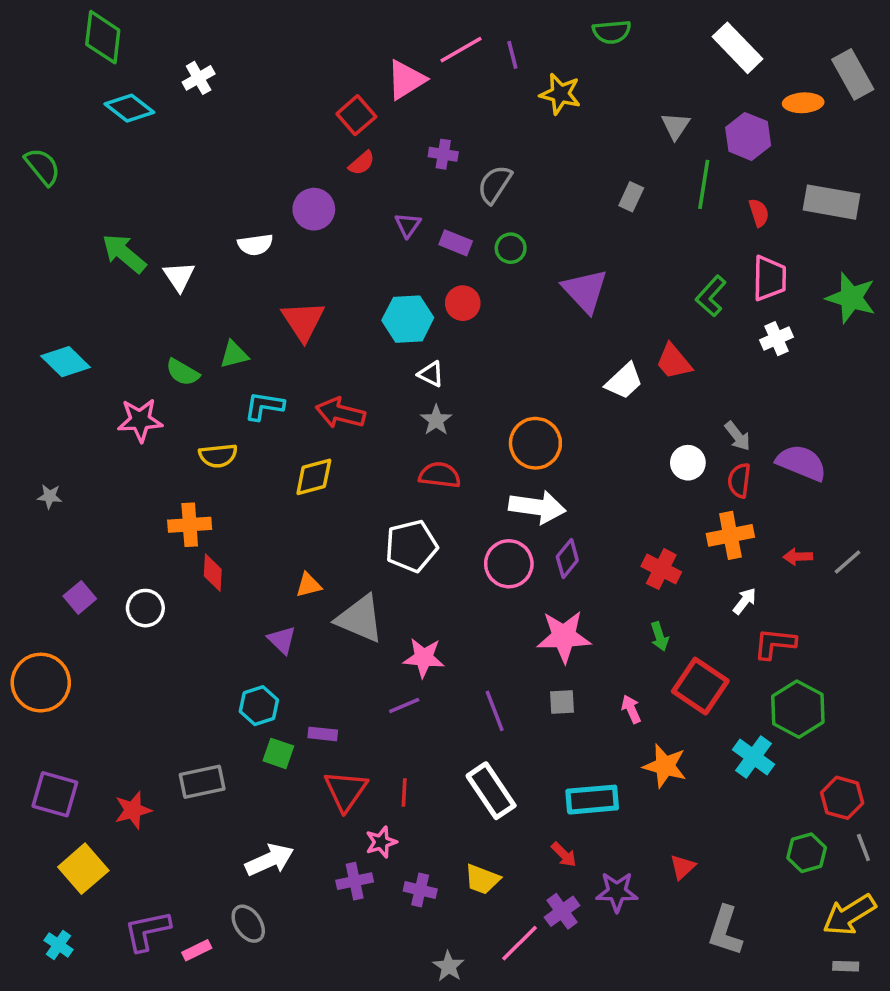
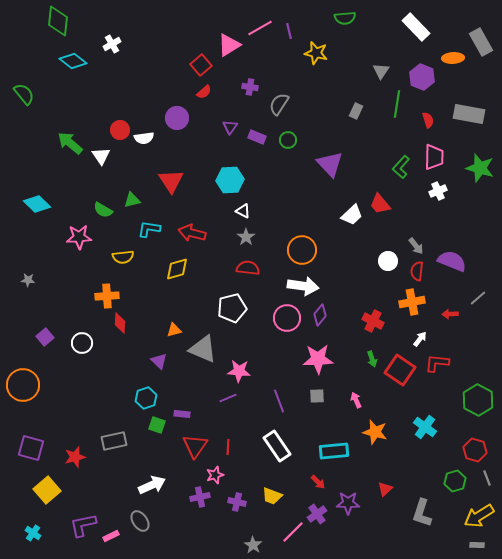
red circle: (463, 303) -> (120, 130), moved
gray line: (847, 562) -> (478, 298), moved
red square: (700, 686) -> (400, 370), moved
green hexagon: (798, 709) -> (478, 400), moved
gray L-shape: (725, 931) -> (422, 513), moved

